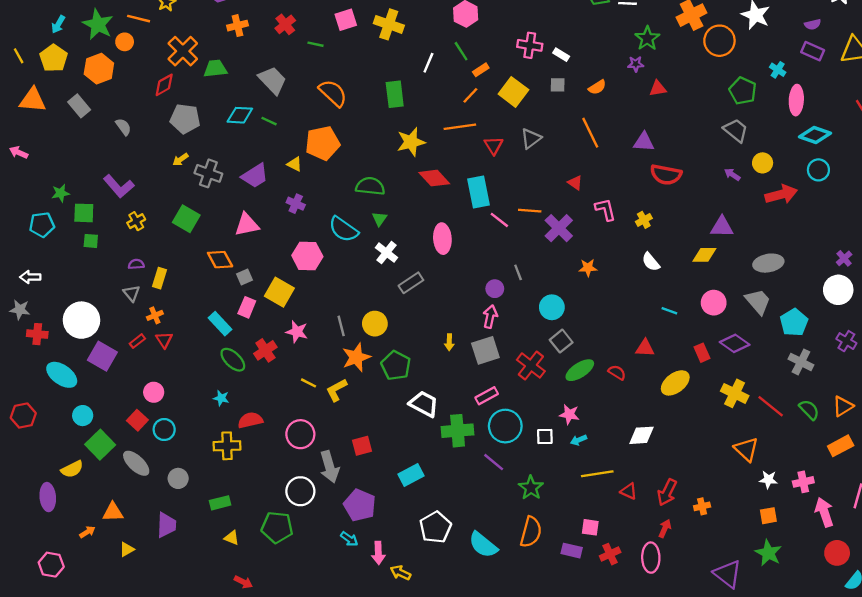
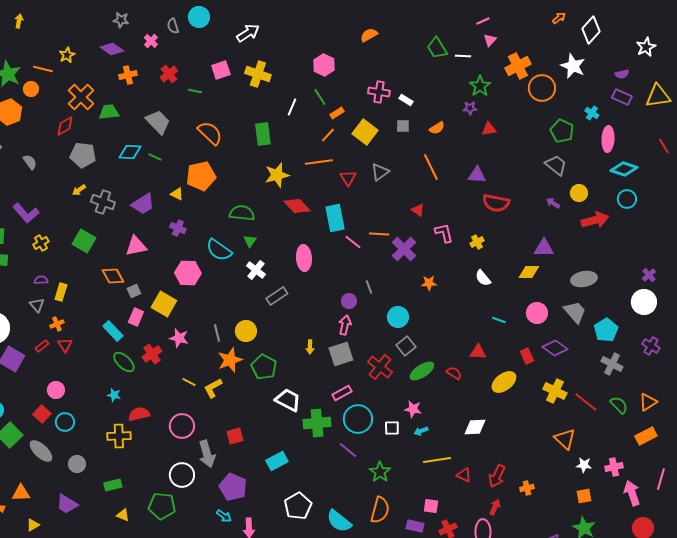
purple trapezoid: (166, 525) -> (67, 504), turned 120

